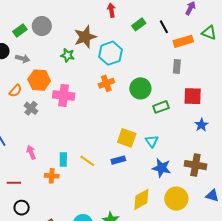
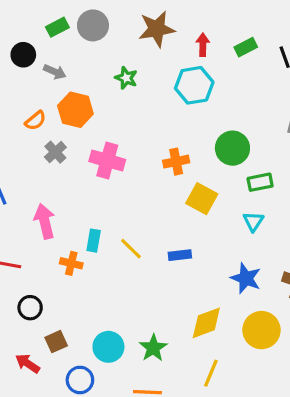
red arrow: (111, 10) -> (203, 45), moved
brown star: (85, 37) -> (157, 29), moved
orange cross: (106, 83) -> (176, 162), moved
pink cross: (64, 95) -> (107, 161), moved
yellow square: (127, 138) -> (202, 199), moved
cyan triangle: (152, 141) -> (253, 221), moved
pink arrow: (31, 152) -> (45, 221), size x1.5
black circle: (22, 208) -> (30, 308), moved

